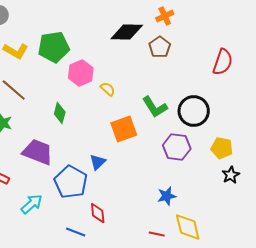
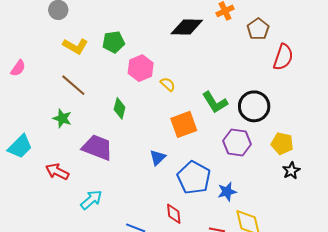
green pentagon: (54, 47) -> (113, 42), size x0.7
brown pentagon: (160, 47) -> (258, 29), moved
blue pentagon: (71, 182) -> (194, 178), moved
red diamond: (98, 213) -> (174, 214), moved

